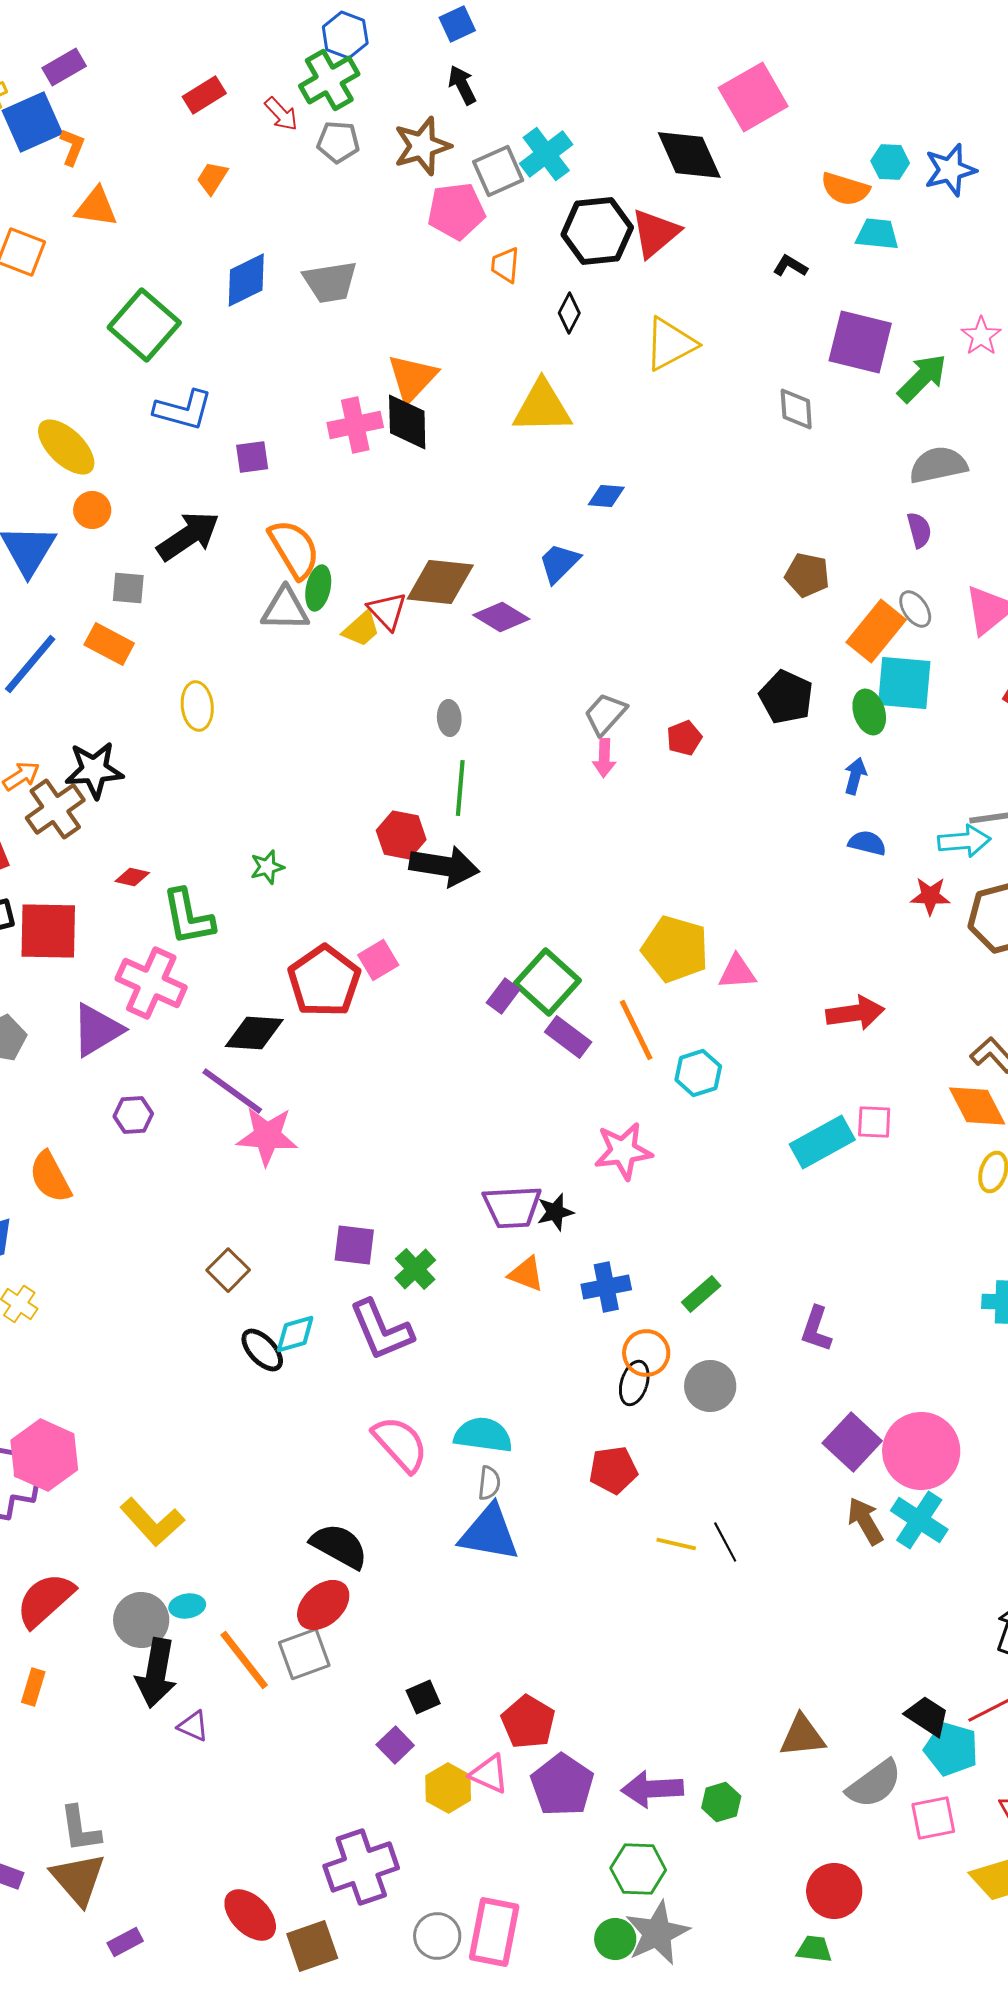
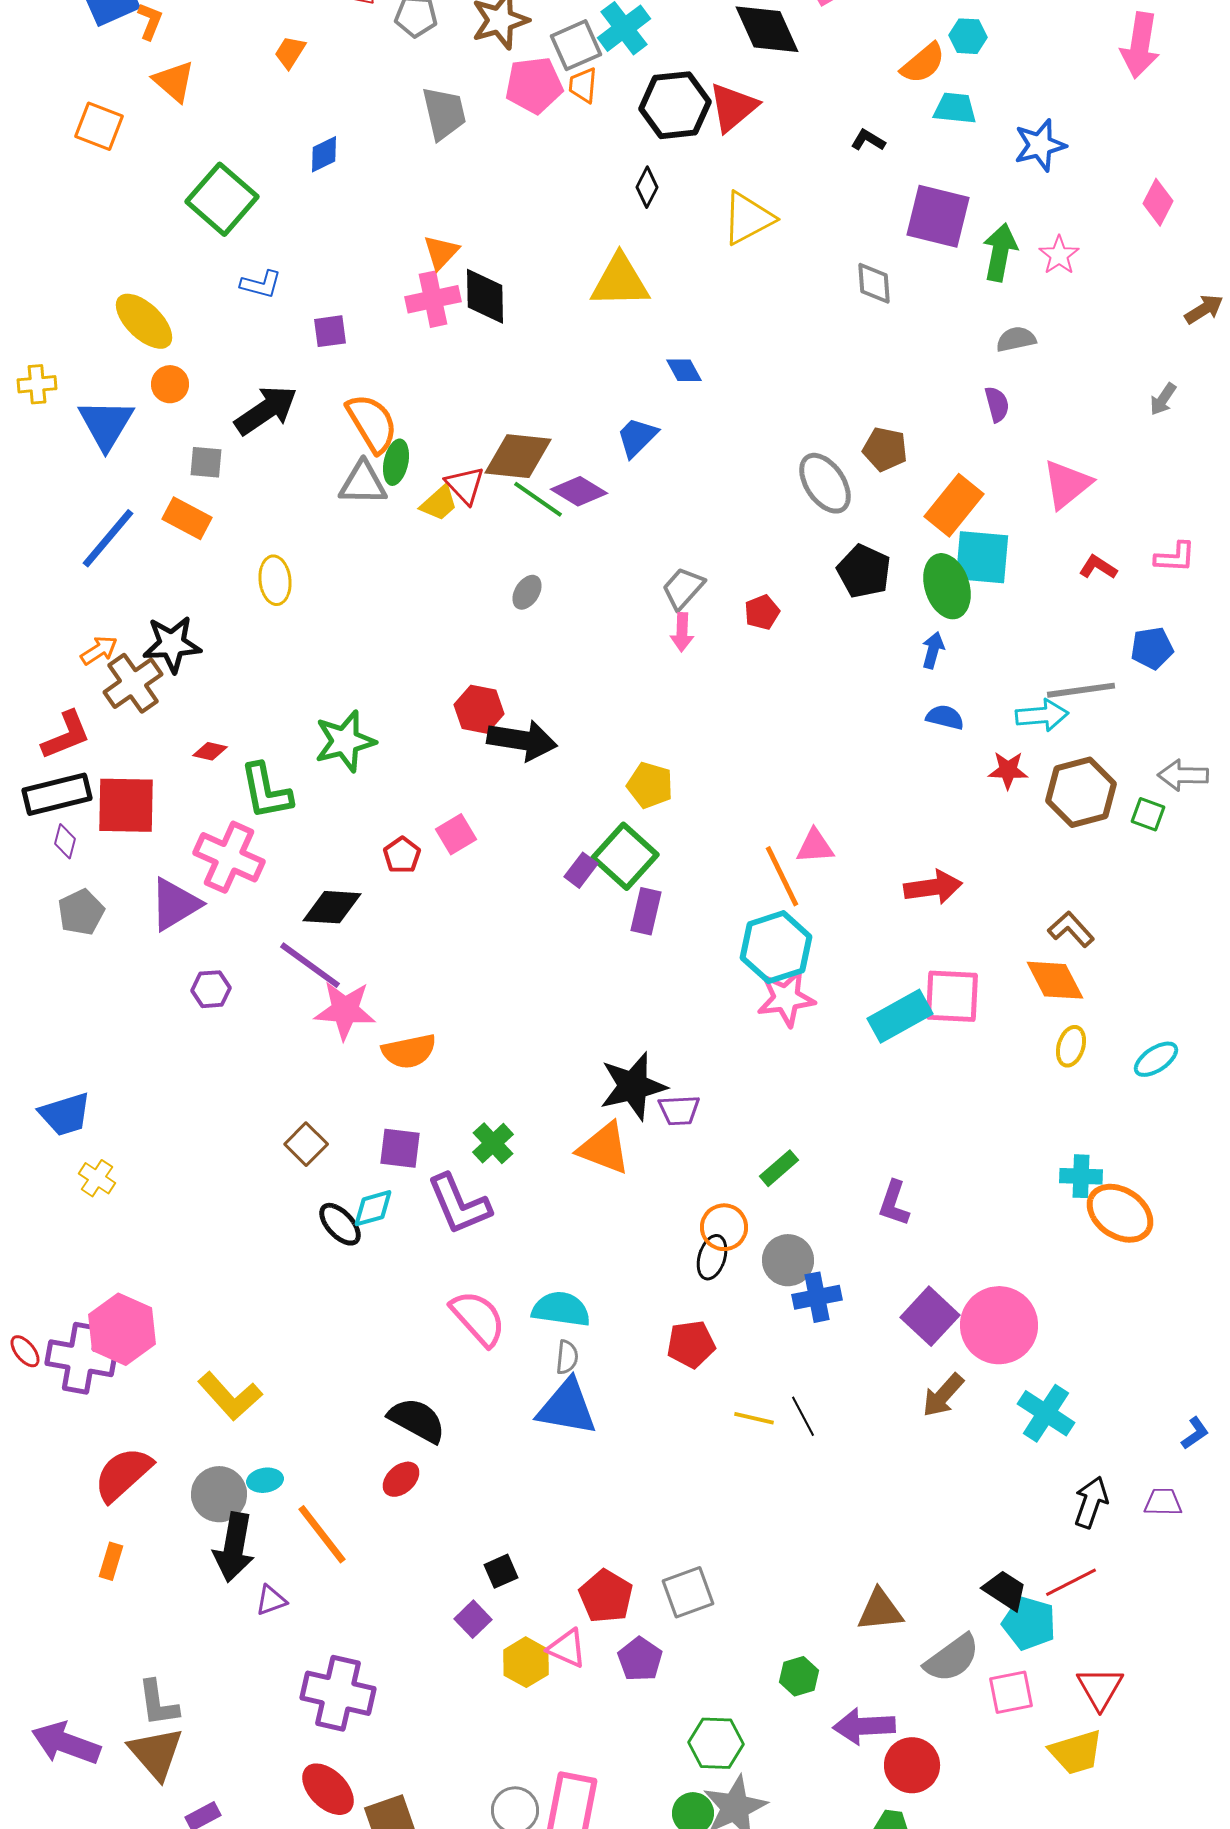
blue star: (950, 170) -> (1040, 145), moved
orange semicircle: (845, 189) -> (923, 63), turned -57
orange triangle: (96, 207) -> (174, 81), turned 33
orange trapezoid: (505, 265) -> (583, 85), moved
blue diamond: (246, 280) -> (324, 154), size x0.7
gray trapezoid: (330, 282) -> (444, 113), moved, turned -94
pink star: (981, 336) -> (1059, 255), moved
orange triangle: (412, 378) -> (441, 252), moved, size x0.7
green arrow: (922, 378) -> (1000, 252), turned -34
blue L-shape: (183, 410) -> (261, 284), size x0.7
gray semicircle: (938, 465) -> (1016, 339), size x0.7
blue diamond: (606, 496) -> (684, 370), turned 57
gray ellipse: (915, 609) -> (825, 483), moved, size x1.6
green ellipse: (869, 712) -> (947, 586), size x1.4
gray ellipse: (449, 718) -> (527, 592), turned 36
green line: (460, 788) -> (538, 499), moved, turned -60
green star: (267, 867) -> (345, 741), size x1.8
yellow pentagon: (675, 949) -> (650, 785), moved, size x0.7
red pentagon: (324, 981) -> (402, 855), size x0.5
orange line: (636, 1030) -> (782, 876), moved
purple rectangle: (568, 1037) -> (646, 911), turned 66
cyan hexagon: (698, 1073) -> (776, 947), size x1.5
pink square: (874, 1122) -> (952, 996), size x1.6
pink star: (623, 1151) -> (786, 998), moved
orange semicircle: (50, 1177) -> (409, 1051), moved, turned -74
purple trapezoid: (512, 1207) -> (679, 1110), moved, size x0.7
black star: (555, 1212) -> (633, 1086), size x1.8
purple square: (354, 1245) -> (400, 1148), moved
orange triangle: (526, 1274) -> (604, 1148), size x1.5
blue cross: (606, 1287) -> (817, 1297), moved
cyan cross: (919, 1520) -> (1046, 1413), moved
brown arrow: (865, 1521) -> (943, 1395), turned -108
red ellipse: (323, 1605) -> (401, 1479), size x0.7
gray square: (304, 1654) -> (688, 1592), moved
purple triangle: (193, 1726) -> (271, 1600), turned -44
purple pentagon: (562, 1785) -> (640, 1659), size x0.7
purple arrow: (652, 1789) -> (864, 1726), moved
purple cross: (361, 1867) -> (338, 1693), moved, turned 32

